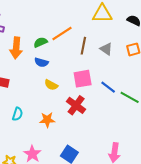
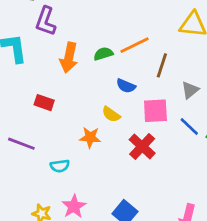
gray triangle: (106, 49) -> (190, 90), moved, turned 40
blue semicircle: (41, 62) -> (126, 86), moved
cyan semicircle: (17, 114) -> (60, 166), moved, turned 56
orange star: (47, 120) -> (90, 137), moved

